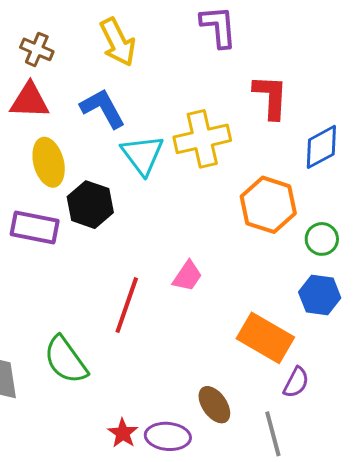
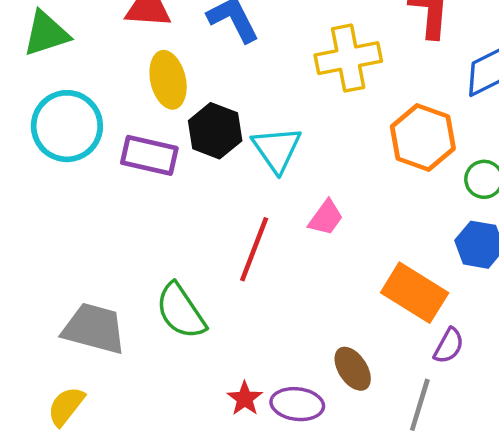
cyan triangle: (142, 155) -> (277, 149), moved
gray line: (273, 434) -> (420, 405), turned 30

